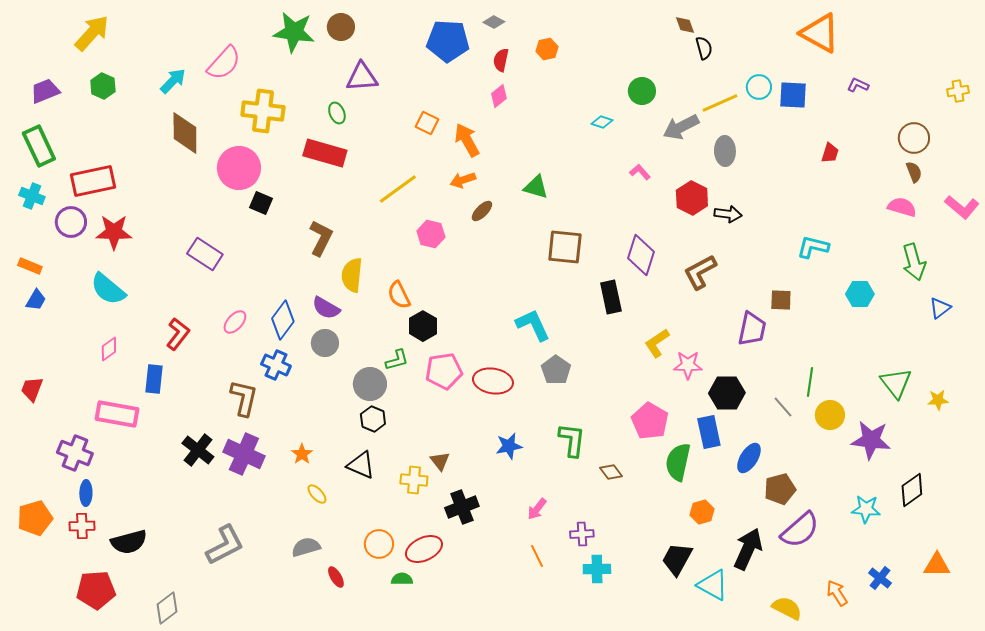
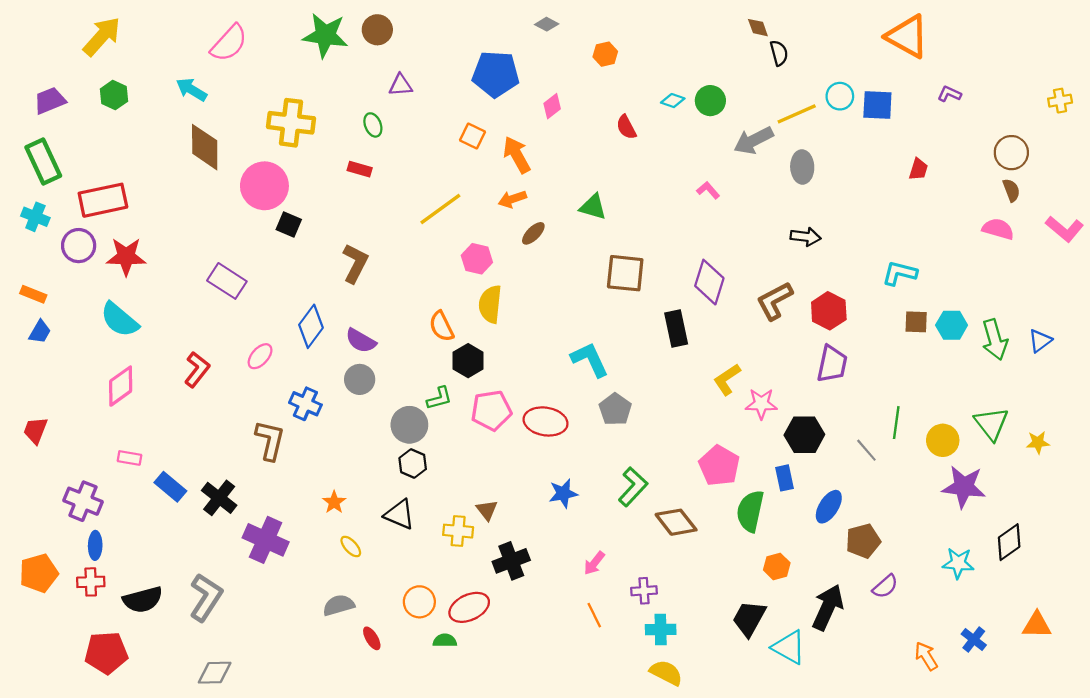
blue pentagon: (448, 41) -> (496, 74), moved
red semicircle: (501, 60) -> (626, 127), moved, turned -40
pink semicircle: (224, 63) -> (229, 43), moved
purple triangle: (362, 77) -> (401, 85), size x0.7
cyan arrow: (173, 81) -> (191, 90), turned -104
cyan diamond: (602, 122) -> (673, 101), moved
red rectangle: (325, 153) -> (360, 169), size x0.5
red hexagon: (692, 198) -> (829, 311), moved
green arrow: (914, 262) -> (995, 340), moved
yellow semicircle: (352, 275) -> (490, 304), moved
brown square: (781, 300) -> (916, 322), moved
blue diamond: (283, 320) -> (311, 326), moved
pink diamond: (109, 349) -> (121, 386), size x1.5
blue rectangle: (154, 379) -> (170, 487), moved, turned -56
pink rectangle: (117, 414) -> (129, 458), size x0.5
yellow circle: (830, 415) -> (943, 440), moved
blue rectangle: (709, 432) -> (785, 478), size x0.7
green L-shape: (572, 440) -> (633, 487), turned 36
purple cross: (244, 454) -> (266, 540), moved
brown diamond: (611, 472) -> (676, 522), size x1.6
purple semicircle: (800, 530) -> (885, 586), size x0.6
gray L-shape: (225, 545) -> (206, 597), moved, turned -30
gray diamond: (167, 608) -> (215, 673), moved, turned 36
yellow semicircle: (787, 608) -> (666, 673), moved

